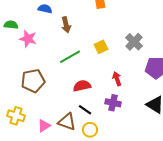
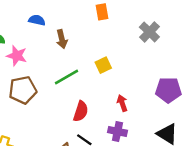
gray cross: (134, 42) -> (149, 32), moved
brown pentagon: (33, 81) -> (23, 90), moved
red semicircle: (82, 86) -> (81, 111), turned 120

